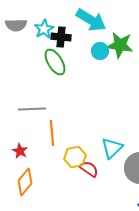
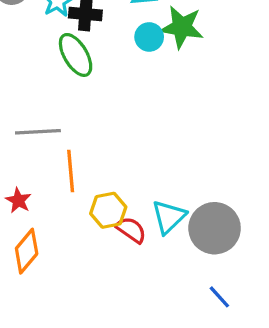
cyan triangle: (112, 148) -> (169, 217), moved

